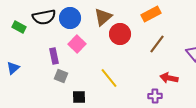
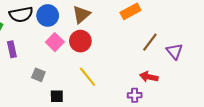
red circle: (120, 34) -> (80, 41), moved
brown line: (157, 44) -> (150, 42), moved
purple rectangle: (54, 56) -> (12, 49), moved

